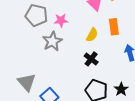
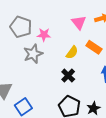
orange rectangle: (114, 27) -> (94, 47), turned -56

